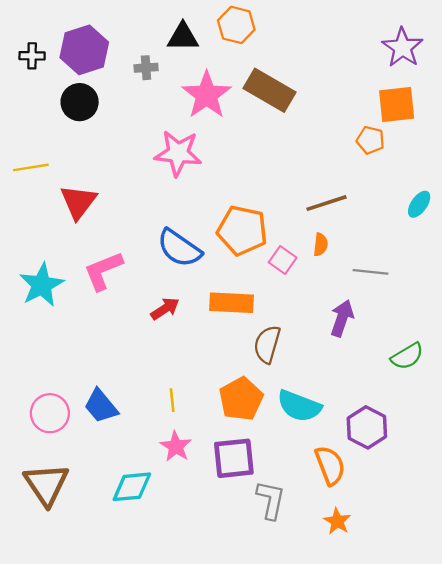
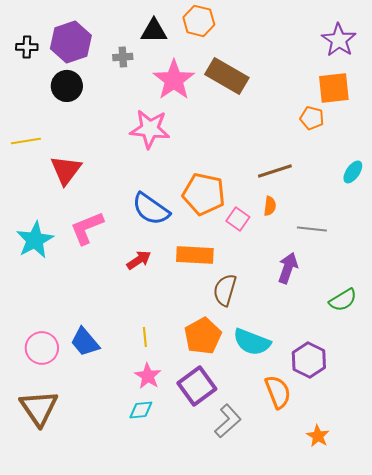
purple square: (234, 458) -> (197, 386), turned -30
cyan diamond: (132, 487) -> (141, 410), moved, size x0.7
gray L-shape: (271, 500) -> (228, 421), turned 36
orange star: (337, 521) -> (318, 436), moved

